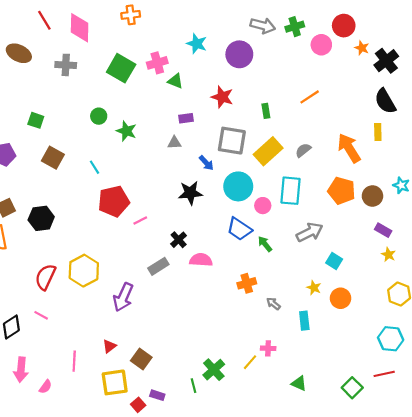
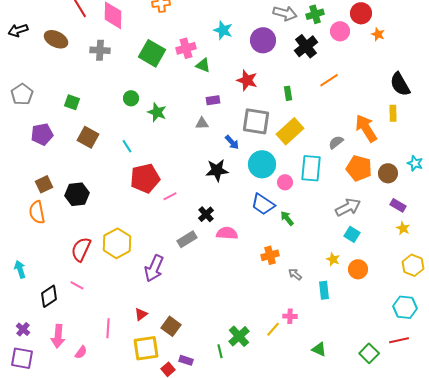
black cross: (386, 61) -> (306, 46), moved
gray semicircle: (303, 150) -> (336, 142), moved
gray arrow: (310, 232) -> (348, 207), moved

